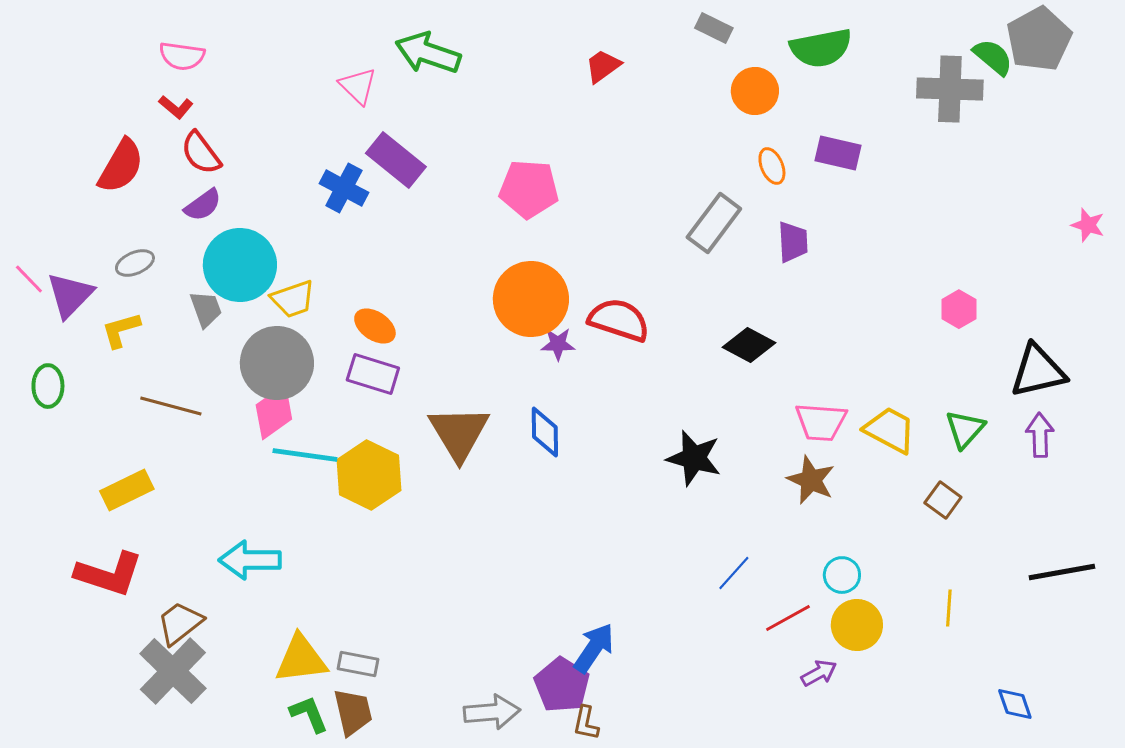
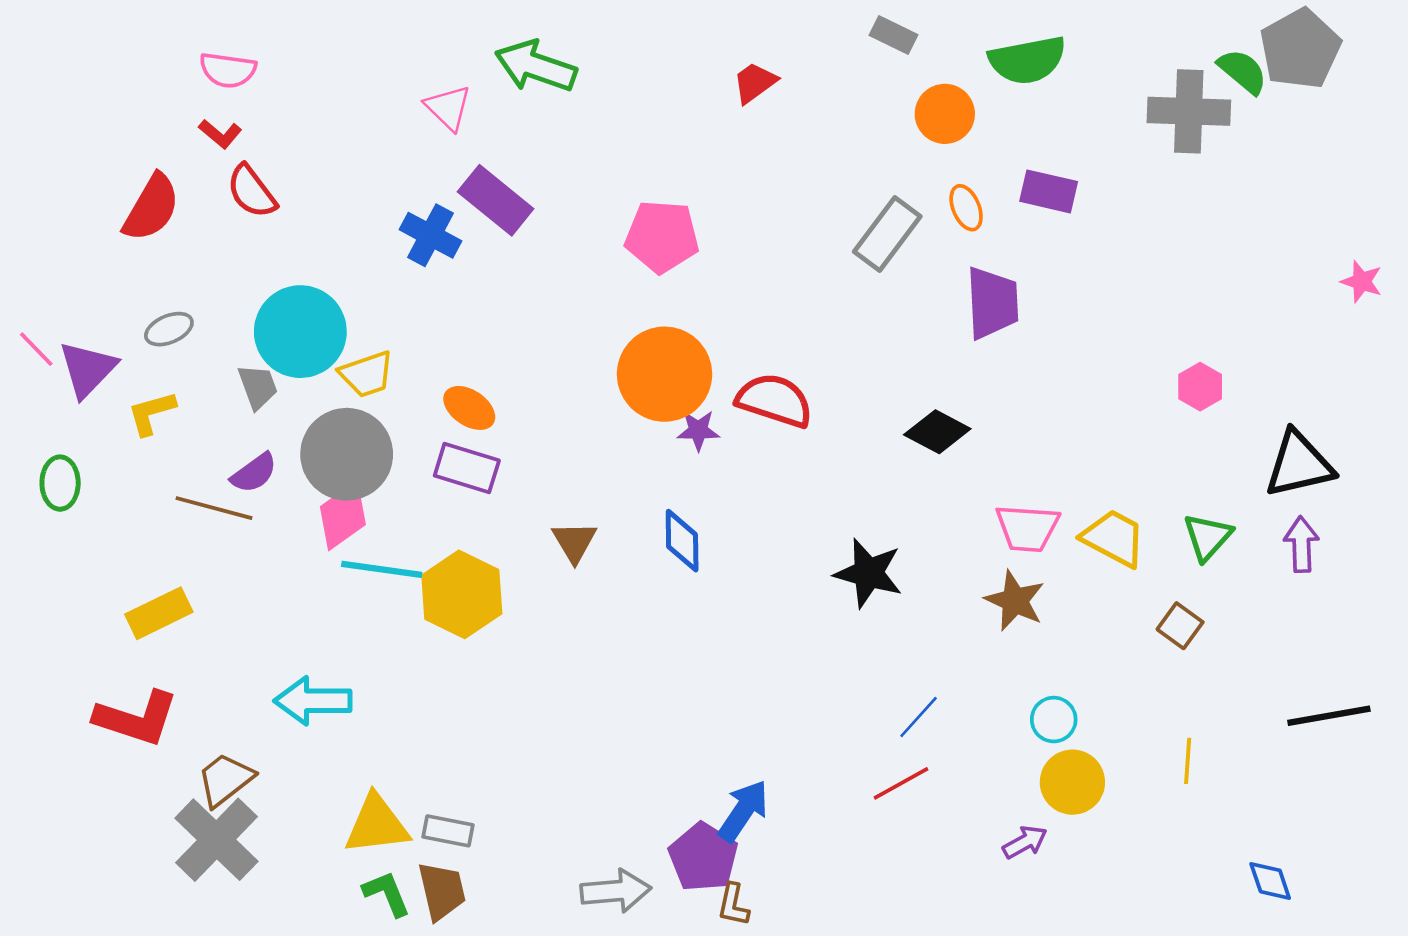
purple semicircle: (203, 205) -> (254, 473), moved
gray rectangle: (714, 223) -> (887, 234), moved
purple trapezoid: (793, 242) -> (992, 303), size x1.4
brown triangle: (459, 433) -> (574, 542), size x0.6
red line: (788, 618) -> (901, 783), moved

